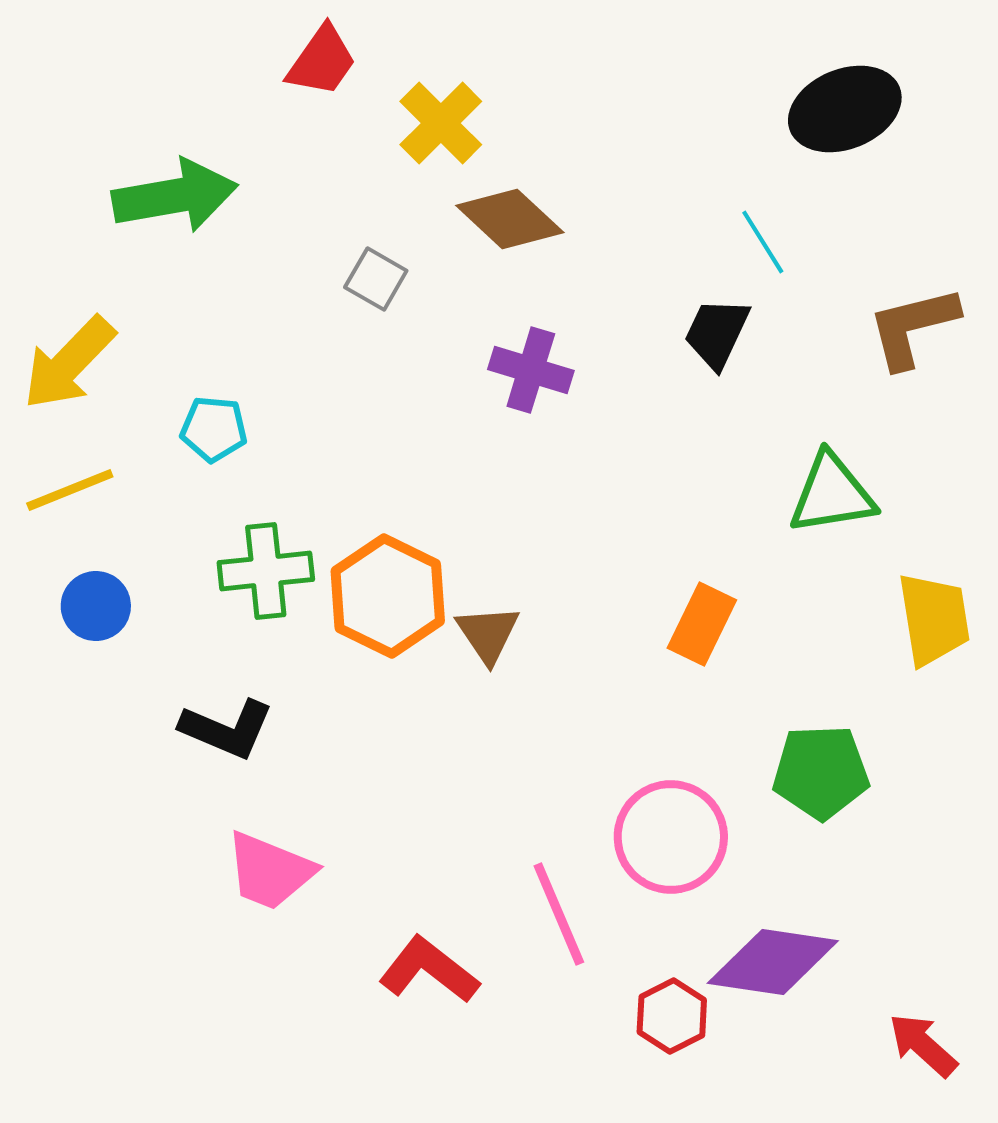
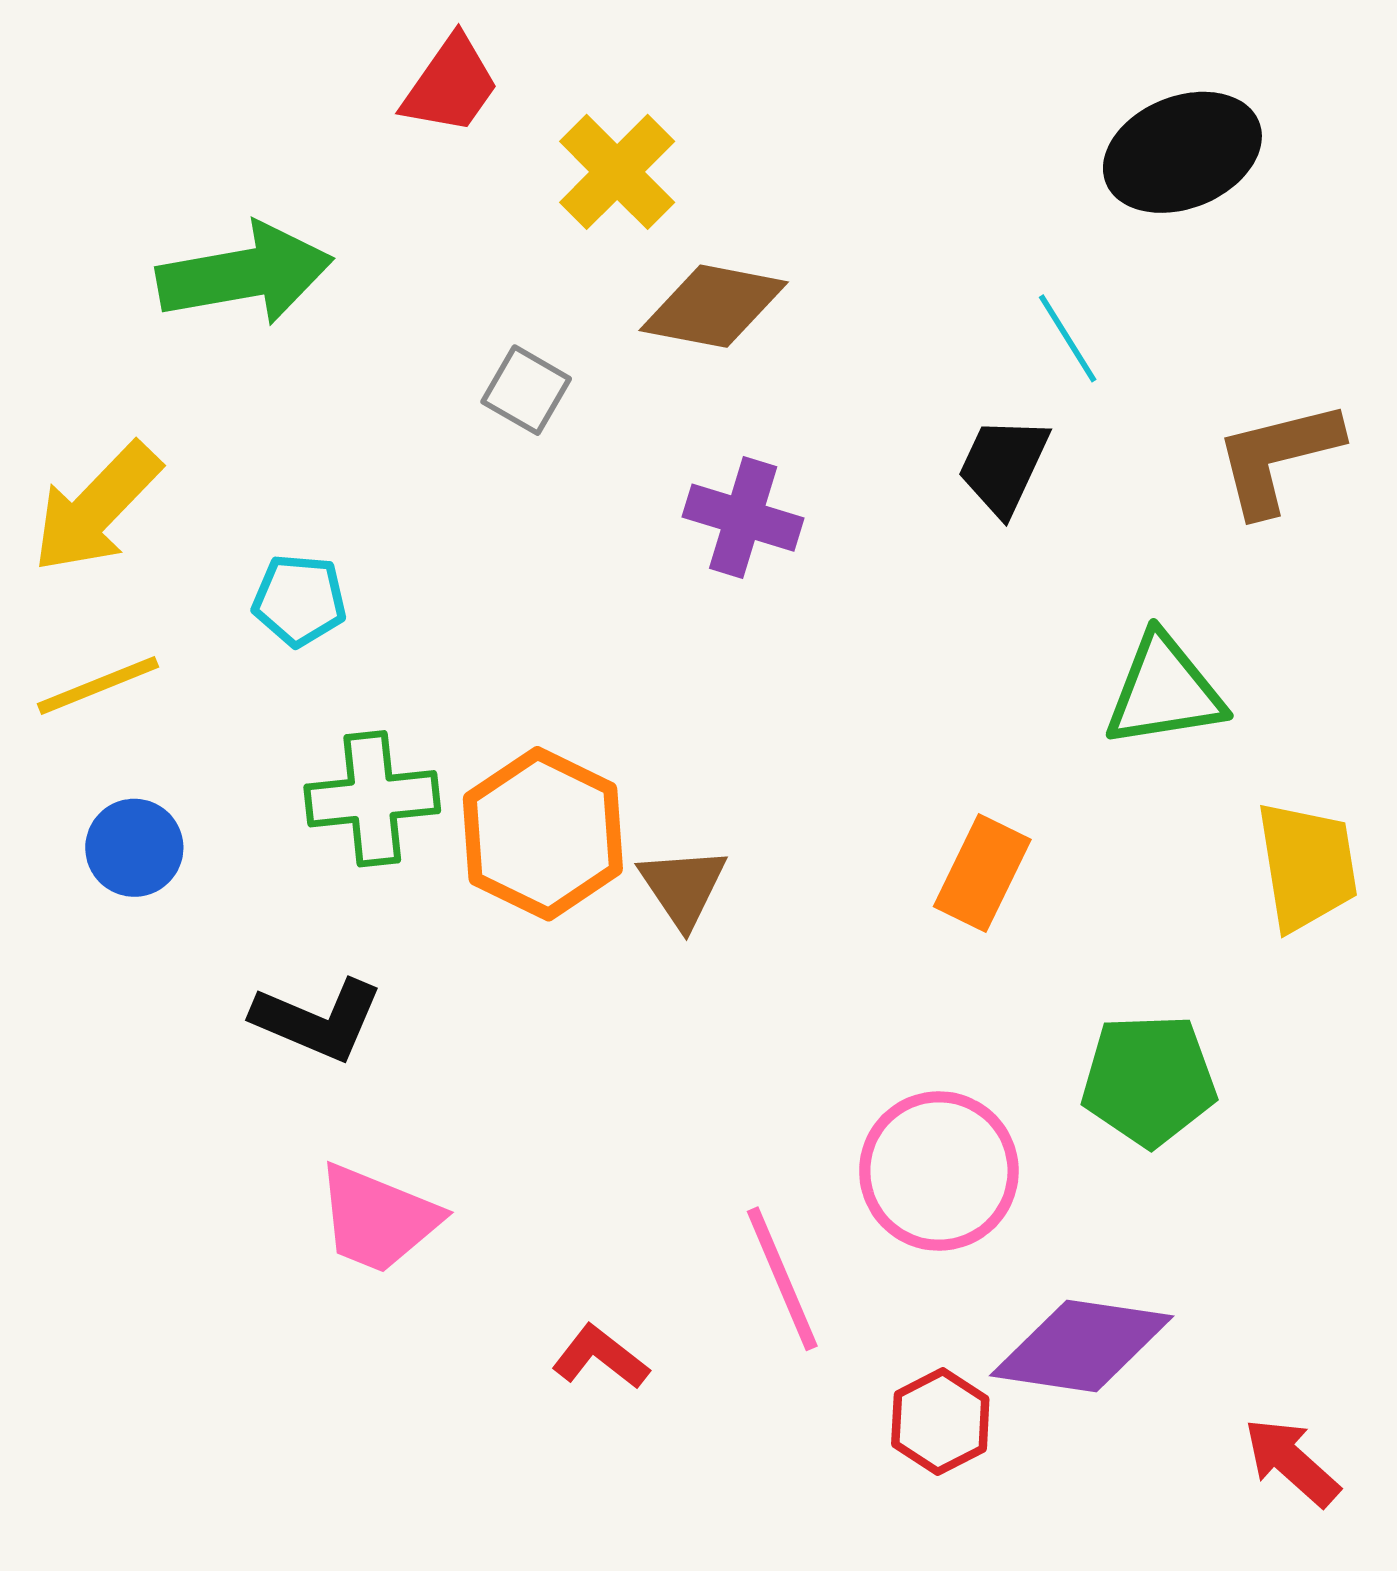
brown diamond: (510, 219) -> (714, 306), turned -32
red L-shape: (429, 970) -> (600, 1357), size x0.7

